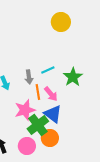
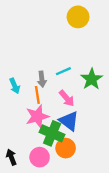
orange line: (38, 92) -> (37, 95), moved
green cross: (38, 125) -> (52, 133), turned -30

